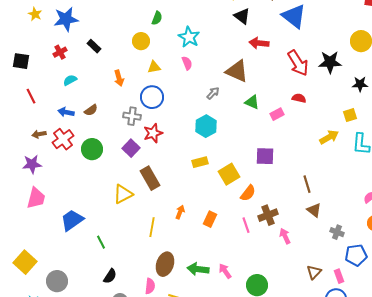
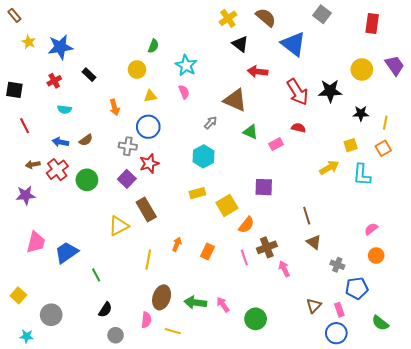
cyan semicircle: (70, 80) -> (64, 109), turned -144
pink trapezoid: (36, 198) -> (36, 242), moved
yellow square: (25, 262) -> (18, 295), size x0.7

